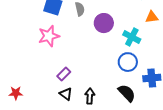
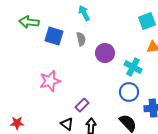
pink star: (49, 36) -> (50, 81), moved
purple rectangle: (64, 74) -> (82, 105), moved

